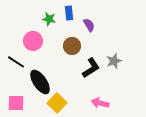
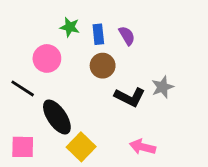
blue rectangle: (69, 13) -> (98, 34), moved
black L-shape: (91, 68) -> (130, 97), turned 60

